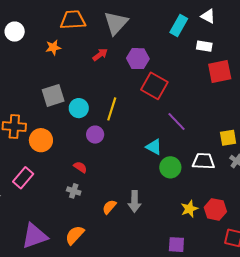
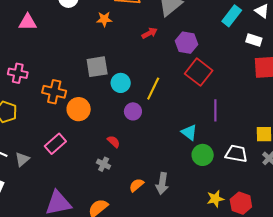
purple line: (176, 121) -> (215, 110), turned 35

